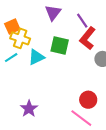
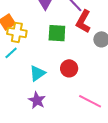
cyan triangle: (36, 57) -> (37, 73), moved
red circle: (88, 100) -> (69, 68), moved

